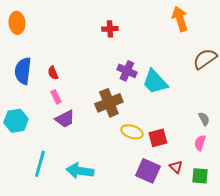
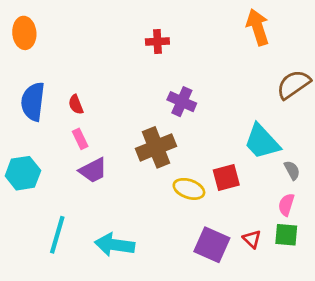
cyan trapezoid: (155, 82) -> (262, 142), moved
red square: (158, 138) -> (226, 177), moved
green square: (200, 176) -> (286, 235), moved

